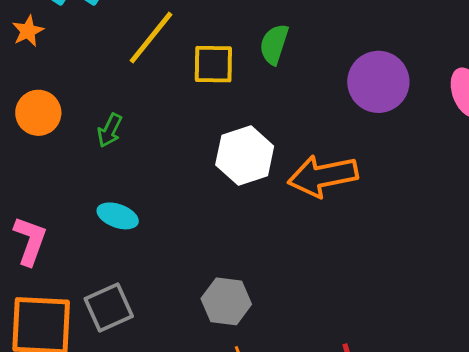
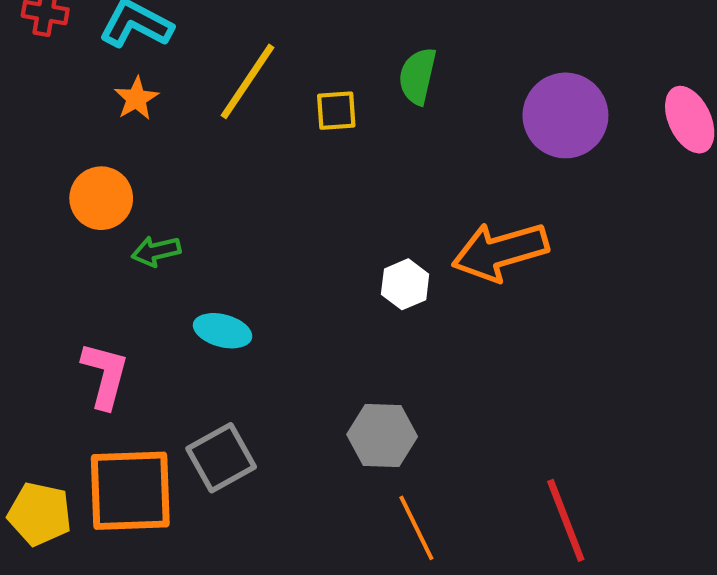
orange star: (28, 31) -> (136, 98), moved
yellow square: (213, 64) -> (336, 111), size x0.7
green arrow: (110, 130) -> (156, 251), moved, turned 56
white hexagon: (245, 156) -> (405, 284), moved, size x0.6

